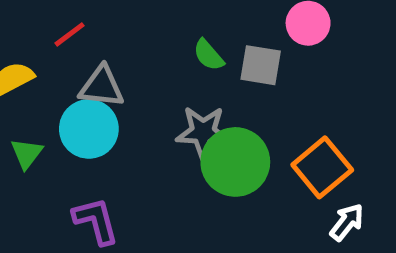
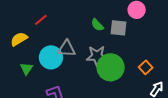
gray triangle: (102, 87) -> (67, 49), moved
orange square: (322, 167) -> (146, 67), size x0.6

